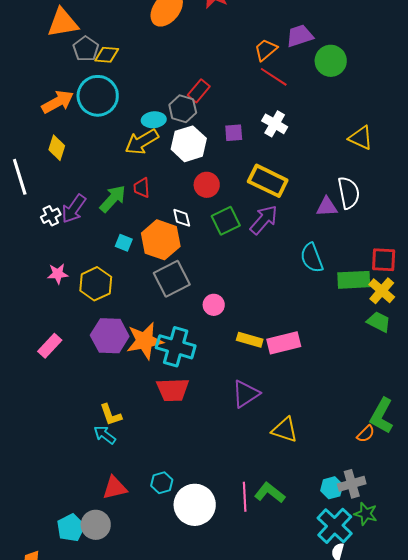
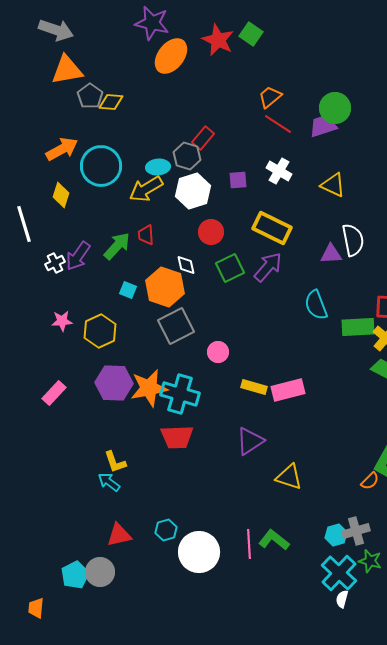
purple trapezoid: (300, 36) -> (323, 126), moved
cyan circle: (98, 96) -> (101, 166), moved
yellow triangle: (361, 138) -> (333, 185), moved

